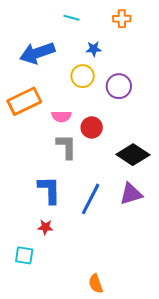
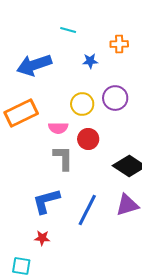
orange cross: (122, 19) -> (119, 44), moved
yellow circle: (83, 76) -> (82, 104), moved
blue L-shape: (49, 190) -> (46, 201), turned -104

